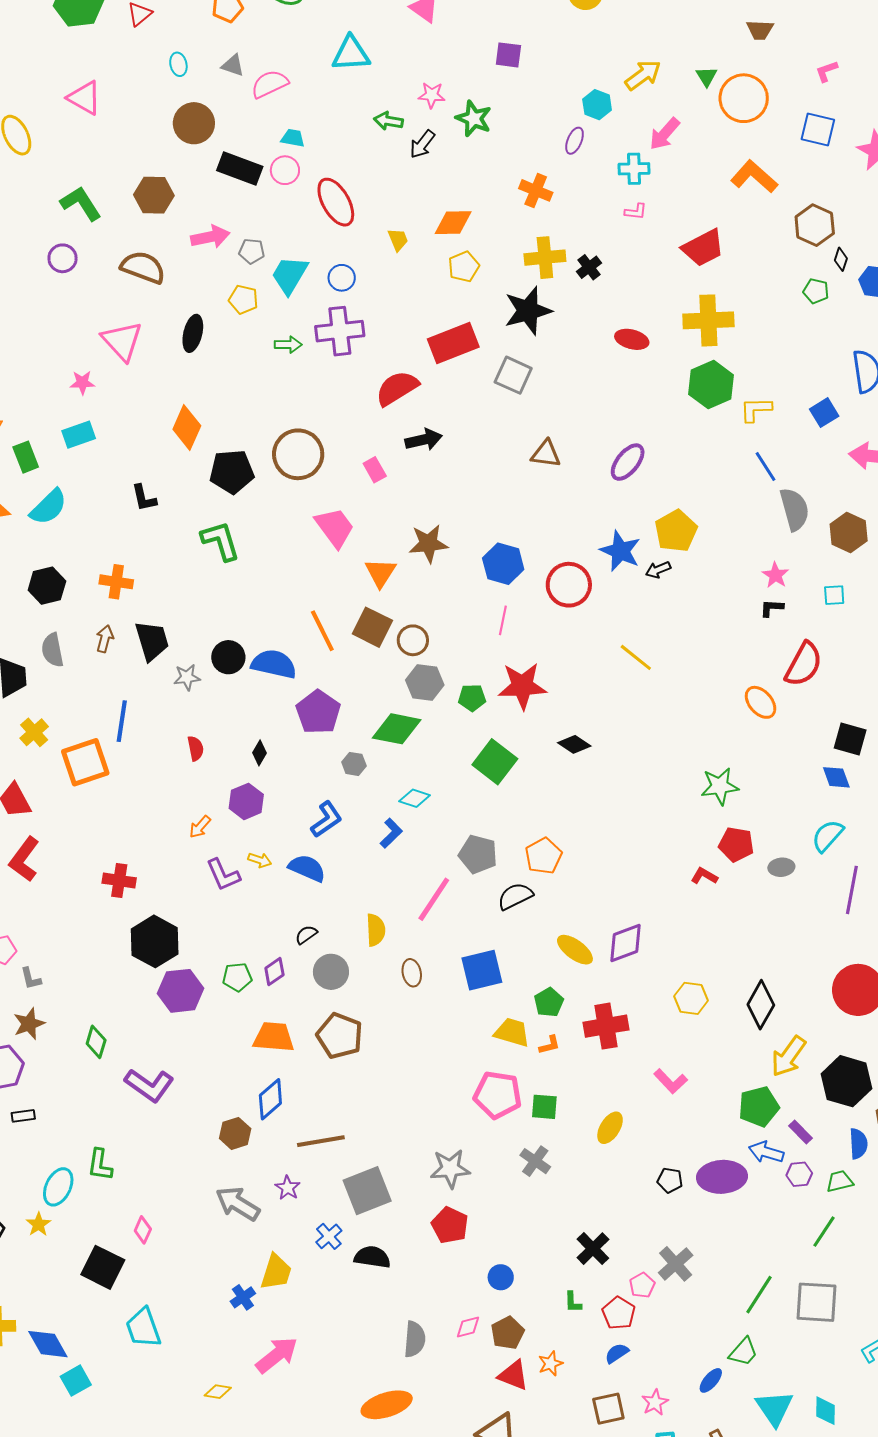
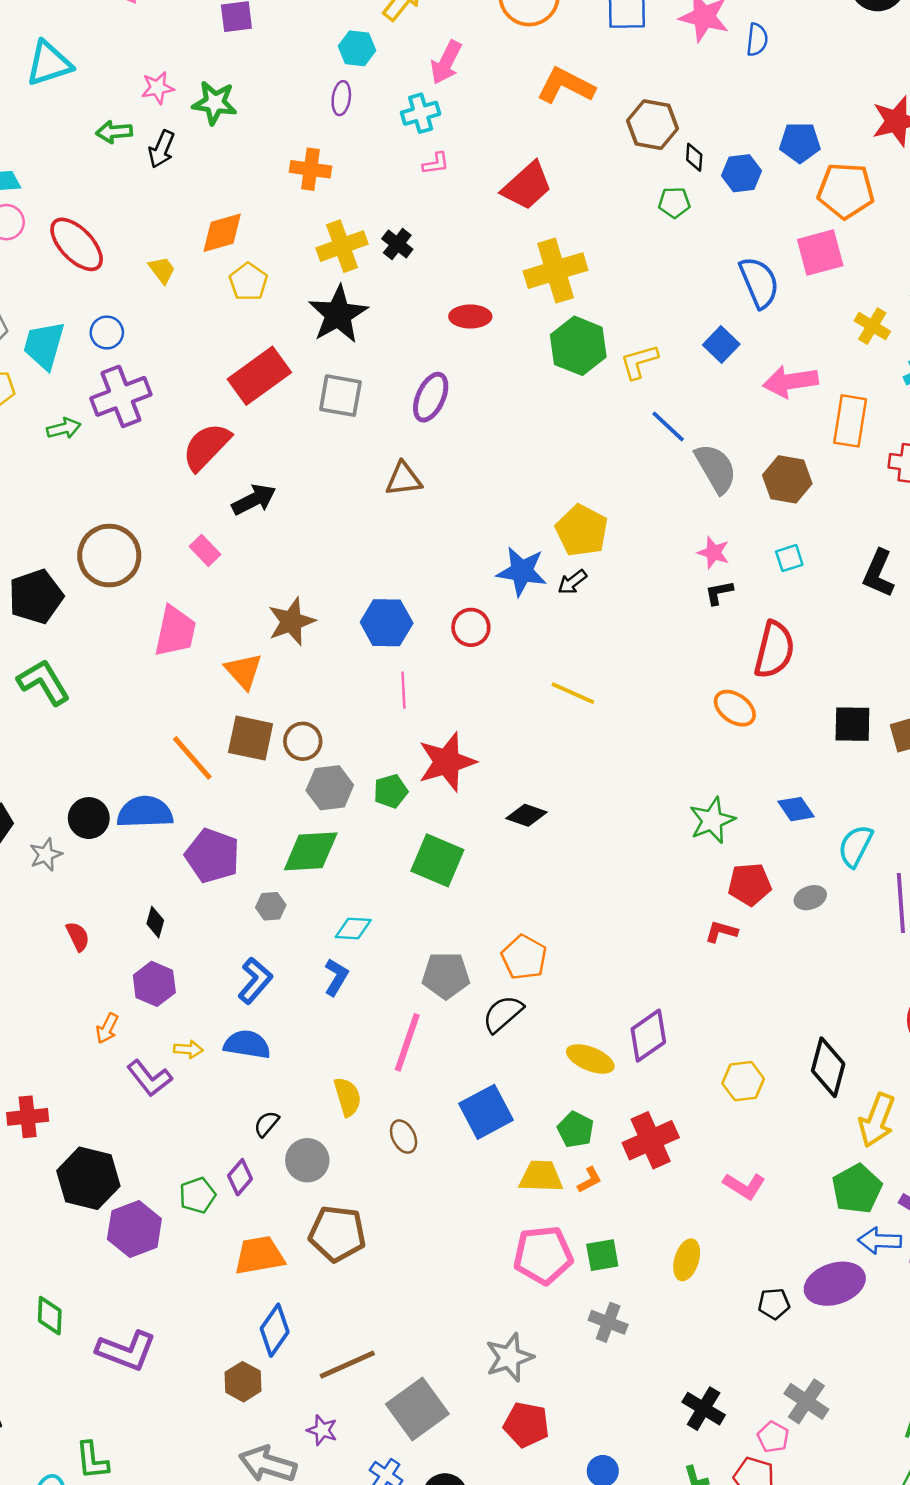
purple ellipse: (628, 462) -> (431, 397), moved
pink trapezoid: (335, 527) -> (175, 631), turned 63
red circle: (569, 585) -> (471, 627), size x0.7
blue diamond: (836, 777) -> (796, 809), moved

